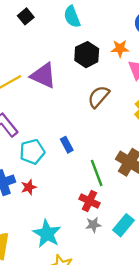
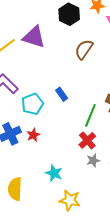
green line: (97, 173) -> (90, 115), turned 50
red cross: (89, 201) -> (87, 140), turned 30
cyan star: (47, 234) -> (54, 173), size x0.7

